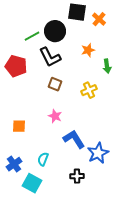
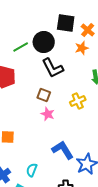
orange star: (88, 50) -> (82, 48), moved
black L-shape: (50, 57) -> (53, 68), moved
pink star: (55, 116) -> (48, 114), moved

